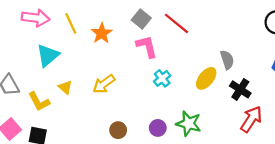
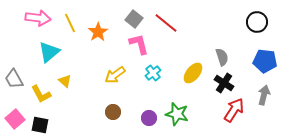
gray semicircle: (227, 60) -> (222, 57), moved
yellow arrow: (104, 84) -> (115, 75), moved
brown circle: (118, 130) -> (113, 112), moved

